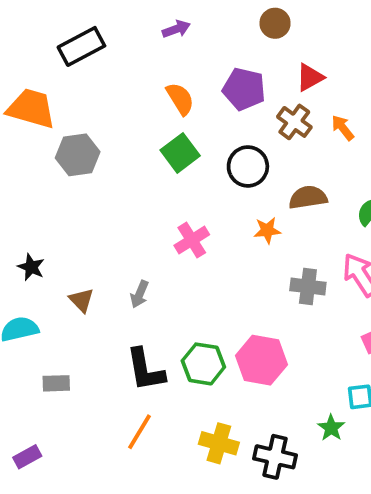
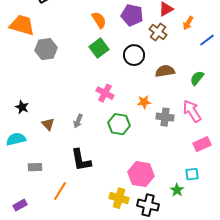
orange arrow: (343, 128) -> (188, 23), moved, turned -112
orange star: (267, 230) -> (144, 102), moved
pink cross: (192, 240) -> (105, 93), turned -30
pink hexagon: (261, 360) -> (141, 174), moved
green hexagon: (203, 364) -> (119, 124), moved
orange line: (140, 432) -> (60, 191), moved

